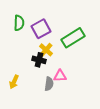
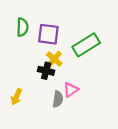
purple square: (41, 29) -> (48, 34), turned 36
pink triangle: (60, 76) -> (71, 90), turned -32

